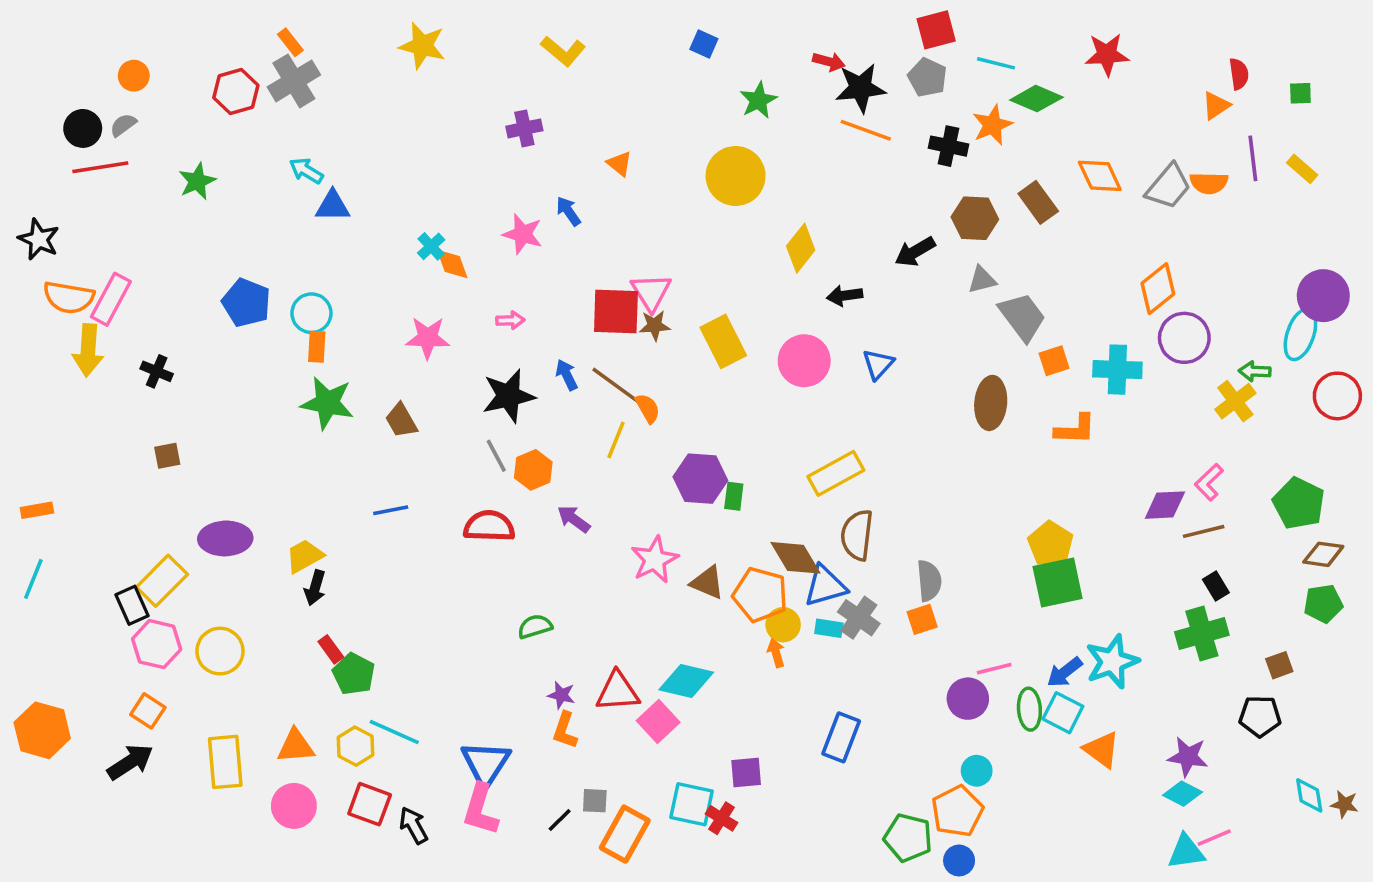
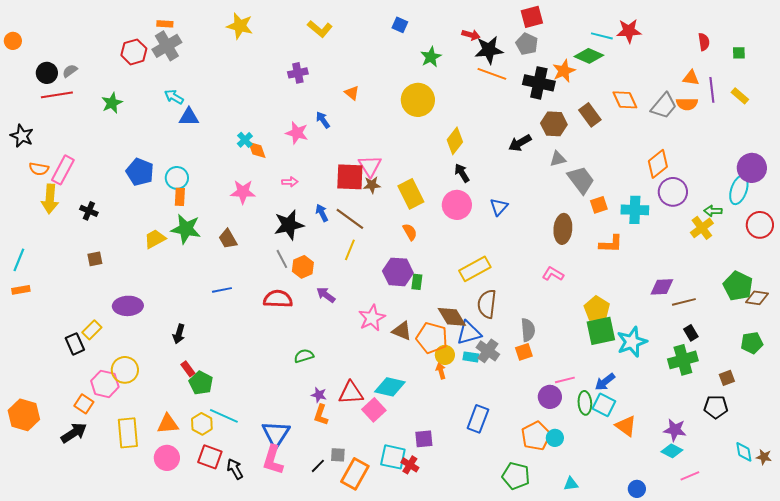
orange rectangle: (290, 42) -> (165, 24), turned -49
cyan line: (996, 63) -> (602, 36), moved
orange circle: (134, 76) -> (13, 41), moved
orange triangle: (1216, 106) -> (691, 78), moved, turned 42
black cross: (948, 146) -> (539, 83), size x1.4
black arrow: (845, 296) -> (462, 173), moved, turned 66
orange semicircle: (69, 297) -> (39, 169), size x0.7
orange semicircle: (648, 408) -> (410, 232), moved
pink L-shape: (1209, 482) -> (553, 274), moved, turned 75
brown diamond: (1323, 554) -> (757, 298), moved
yellow trapezoid: (304, 556) -> (155, 239), moved
cyan line: (33, 579) -> (19, 260), moved
yellow rectangle: (162, 581) -> (92, 330), size x0.7
pink hexagon: (157, 644) -> (105, 384), moved
cyan star: (1112, 662) -> (632, 342), moved
orange pentagon: (957, 811) -> (536, 436), moved
cyan triangle: (1186, 852) -> (571, 484), moved, size x0.7
blue circle: (959, 860) -> (637, 489), moved

